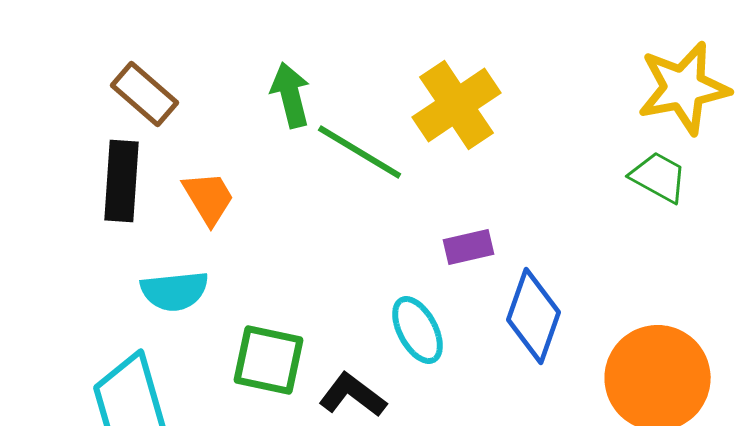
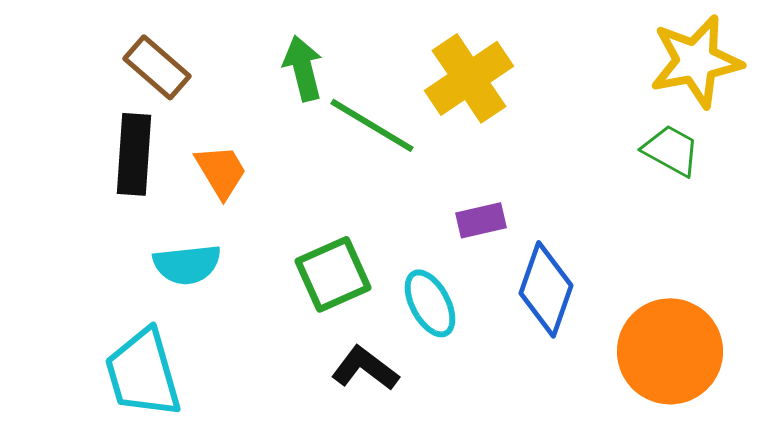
green square: (269, 360) -> (333, 274), moved, turned -36

